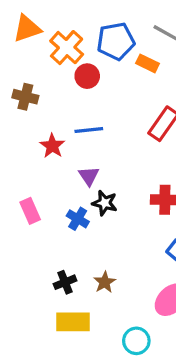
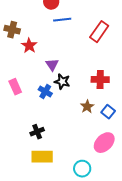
brown cross: (25, 97) -> (12, 30), moved
blue line: (89, 130) -> (62, 20), moved
brown star: (105, 282) -> (87, 107), moved

